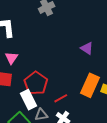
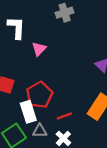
pink triangle: (11, 58) -> (39, 49), moved

